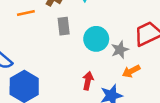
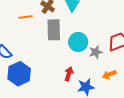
gray rectangle: (64, 26) -> (54, 30), size x1.5
orange arrow: (131, 71) -> (109, 75), moved

